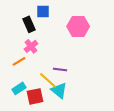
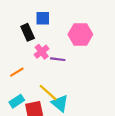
pink cross: (31, 46) -> (42, 52), moved
purple line: (60, 69) -> (58, 59), moved

